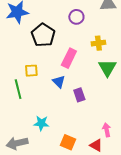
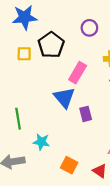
yellow square: (31, 71) -> (24, 54), moved
blue triangle: (59, 82) -> (64, 98), size x1.5
green line: (18, 89) -> (18, 119), moved

